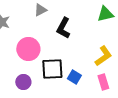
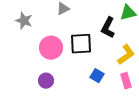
black L-shape: (63, 28) -> (108, 28), moved
black square: (52, 69) -> (81, 44), moved

